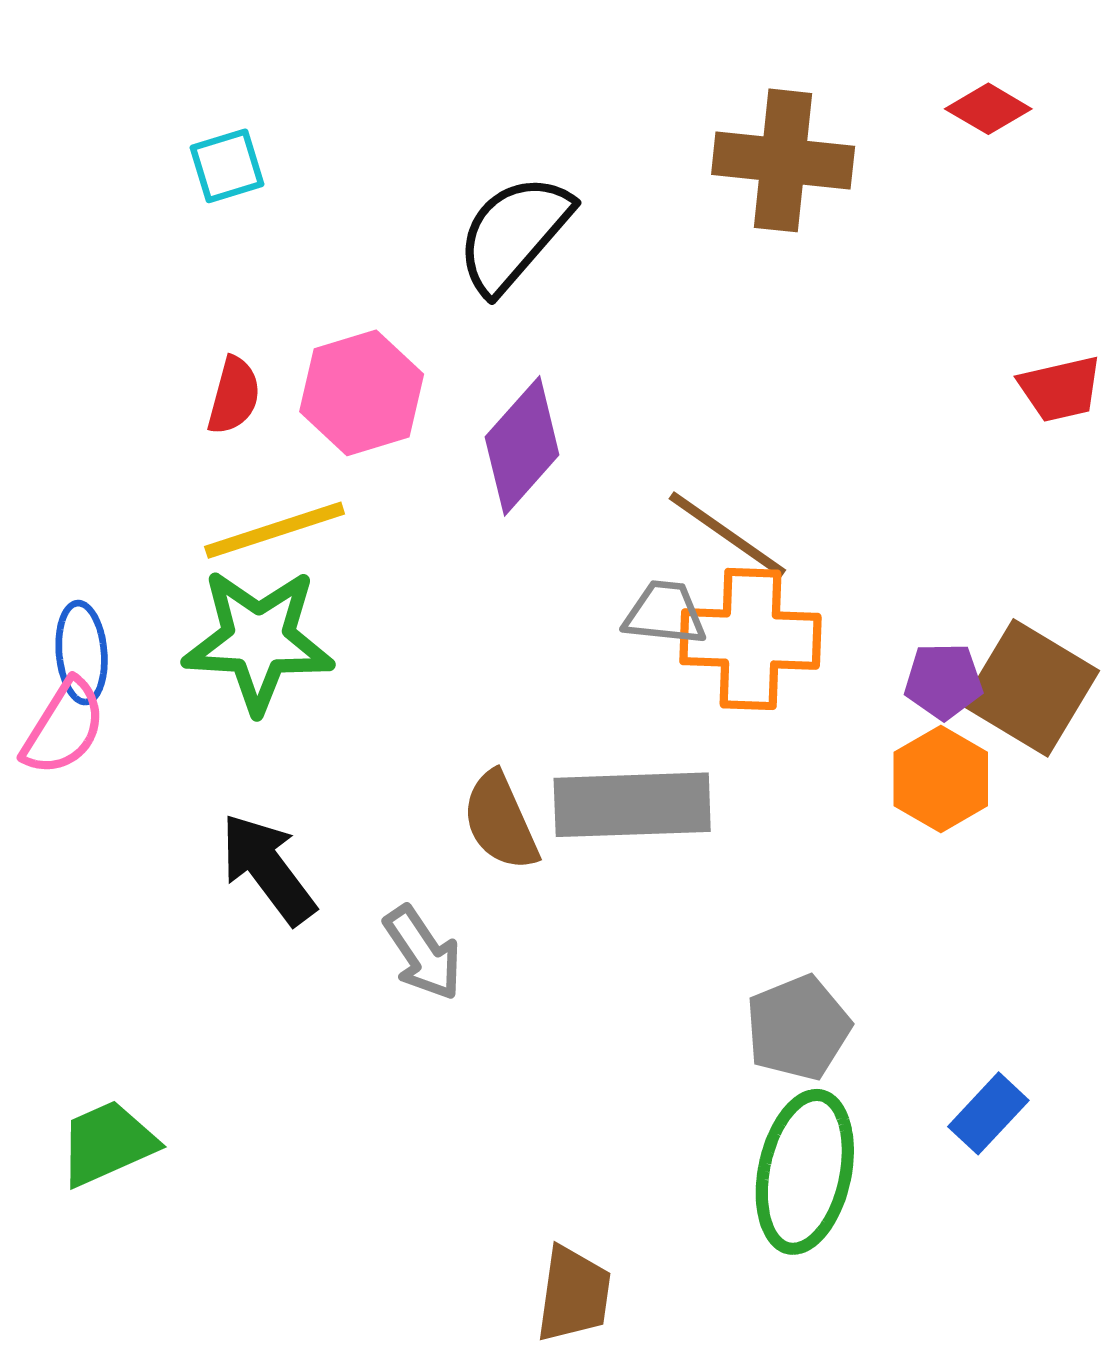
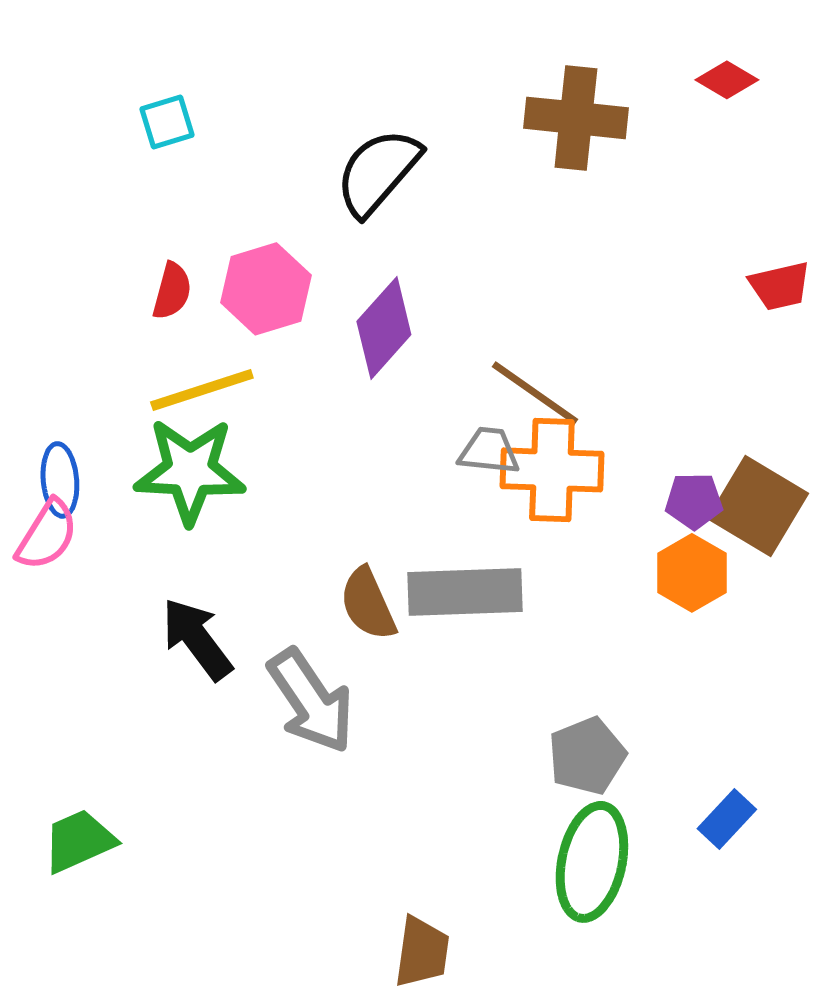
gray arrow: (423, 953) -> (311, 701), size x1.5

